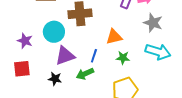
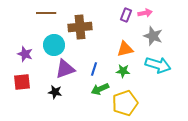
orange triangle: (114, 37) -> (125, 49), moved
green arrow: (85, 74) -> (100, 89), moved

